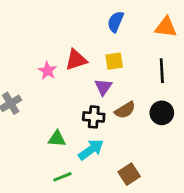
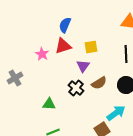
blue semicircle: (116, 22) -> (65, 25), moved
black cross: (94, 117) -> (76, 88), turned 35
cyan arrow: (91, 150) -> (116, 113), moved

